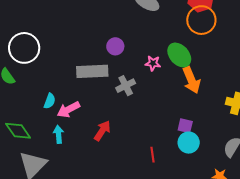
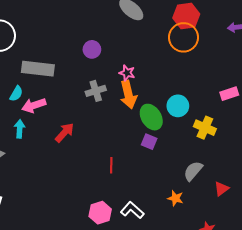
green ellipse: (179, 55) -> (151, 117), moved
gray rectangle: (92, 71) -> (38, 69), moved
orange arrow: (191, 80) -> (128, 95), moved
cyan circle: (189, 143) -> (178, 106), moved

